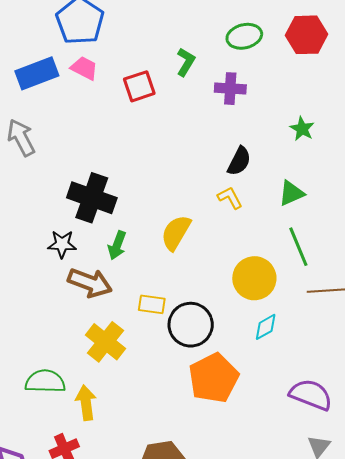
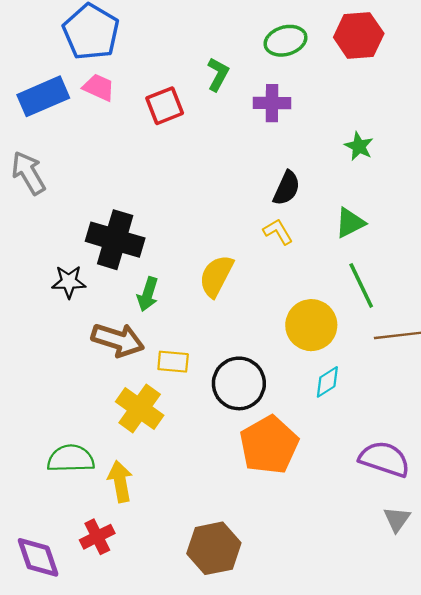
black star: (62, 244) -> (69, 282), moved
yellow rectangle: (152, 304) -> (173, 362), moved

